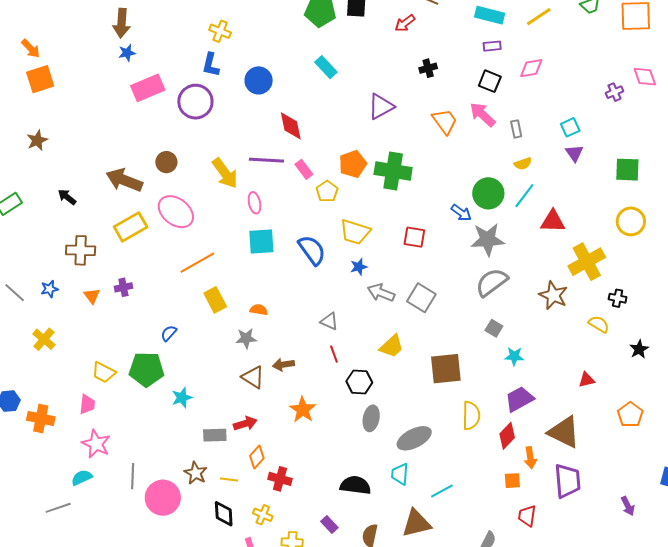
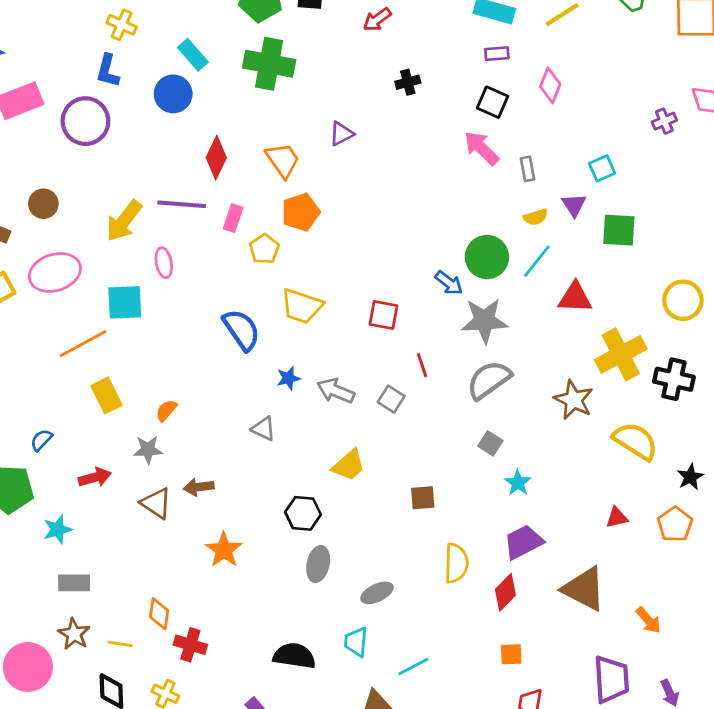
cyan rectangle: (326, 67) -> (193, 55), moved
pink diamond: (531, 68) -> (550, 85), turned -60
purple triangle: (381, 107) -> (341, 134), size x0.7
orange trapezoid: (445, 121) -> (283, 160), moved
red diamond: (291, 126) -> (216, 158), turned 36
purple triangle: (574, 153) -> (574, 205), moved
pink rectangle: (304, 169) -> (233, 218), turned 54
green square: (627, 170) -> (619, 230), moved
green cross: (393, 171) -> (269, 64), moved
yellow arrow: (225, 173) -> (124, 221), turned 72
pink ellipse: (176, 212) -> (55, 272), turned -57
cyan square: (261, 242) -> (125, 302), moved
blue star: (359, 267) -> (288, 378), moved
gray square: (421, 298) -> (391, 399), size x0.7
black cross: (618, 298) -> (674, 379), moved, size x1.6
orange semicircle: (259, 310) -> (166, 410), turned -60
yellow semicircle: (599, 324) -> (635, 441), size x1.6
red line: (334, 354) -> (422, 365), moved
cyan star: (514, 356) -> (518, 483), turned 30
brown square: (446, 369) -> (423, 498), size x0.6
orange pentagon: (630, 415) -> (675, 524), moved
red arrow: (245, 424) -> (95, 477), moved
gray rectangle: (215, 435) -> (74, 583), moved
gray ellipse: (414, 438) -> (377, 593), size x0.7
orange diamond: (257, 457) -> (159, 614), turned -35
orange arrow: (530, 458) -> (648, 620), moved, turned -35
purple trapezoid: (567, 481) -> (611, 679), moved

